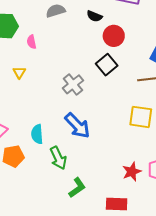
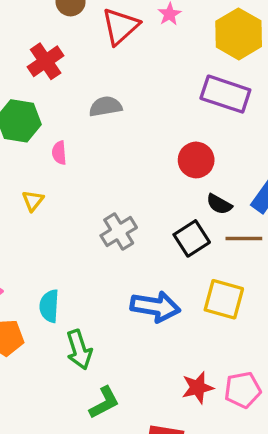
black semicircle: (94, 16) -> (219, 204), moved
black square: (107, 65) -> (192, 238), moved
blue arrow: (77, 126) -> (155, 307), moved, turned -44

